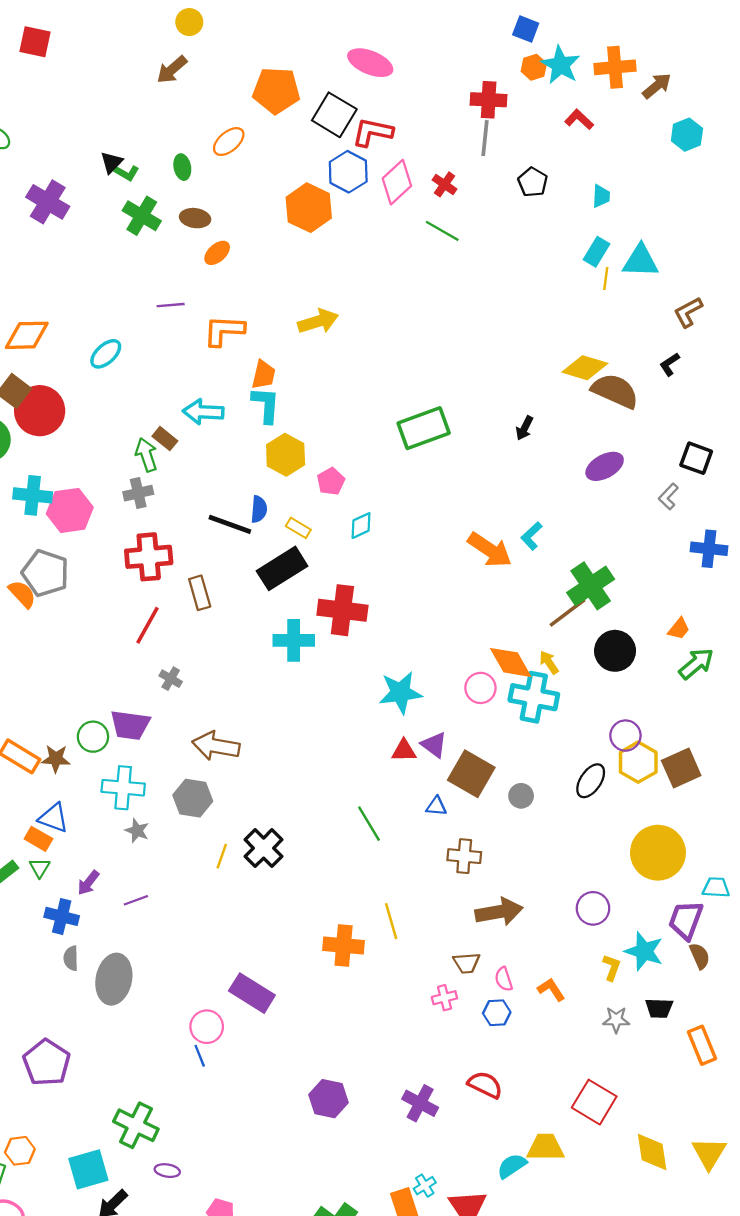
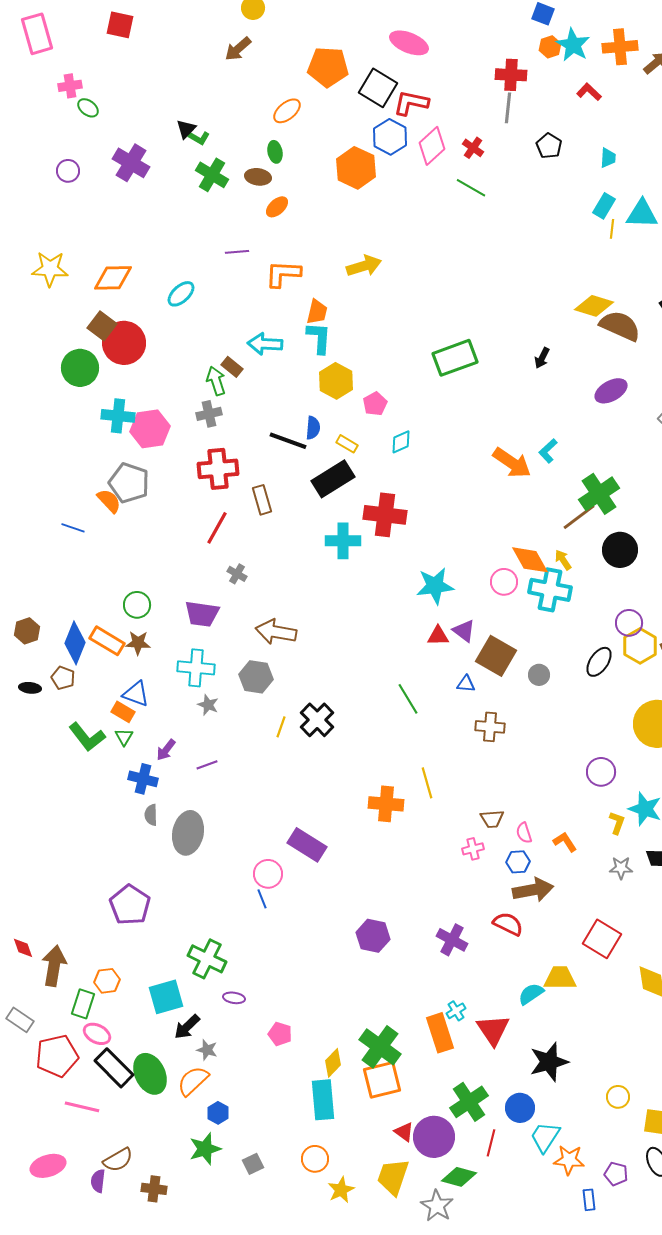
green ellipse: (182, 167) -> (275, 152), moved
green circle: (93, 737) -> (137, 605), moved
brown arrow: (499, 912) -> (533, 890), moved

